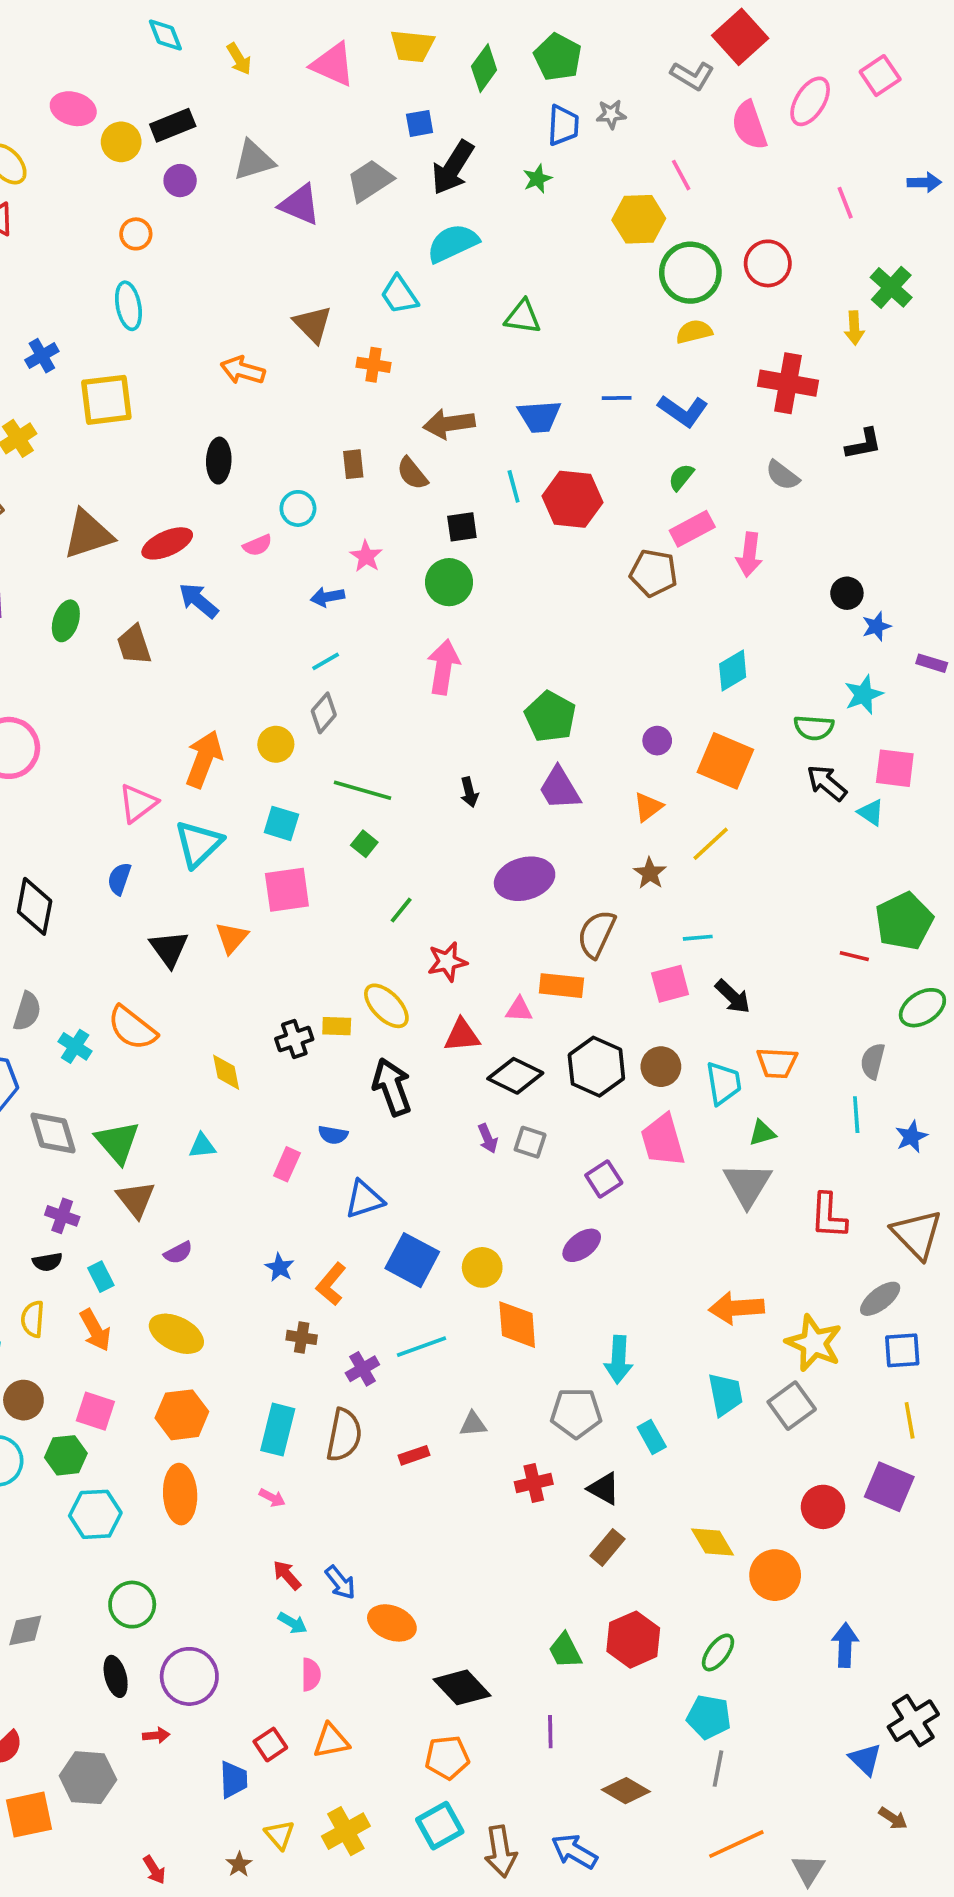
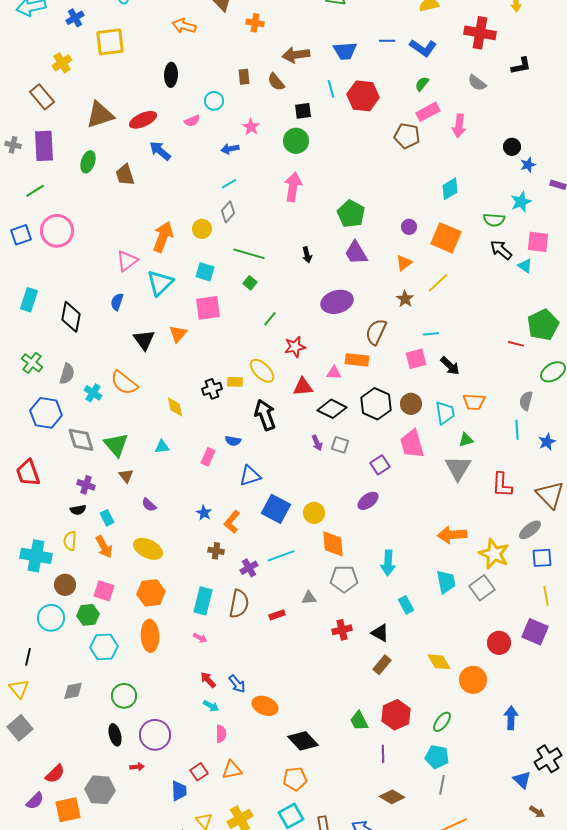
brown triangle: (136, 1199) -> (126, 476), size x0.7
purple semicircle: (178, 1253) -> (149, 505), turned 70
gray pentagon: (576, 1413) -> (344, 579), moved
gray diamond: (25, 1630) -> (73, 691), moved
purple line: (550, 1732) -> (383, 754), moved

